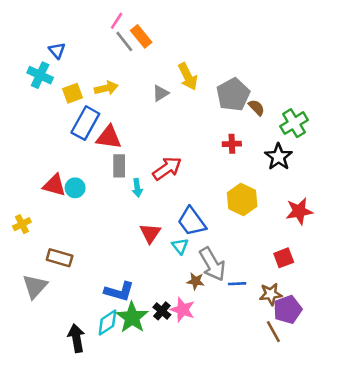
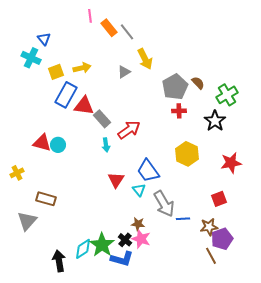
pink line: (117, 21) -> (90, 16), turned -40
gray line: (124, 41) -> (127, 32), moved
gray pentagon: (233, 95) -> (175, 87), moved
gray rectangle: (119, 166) -> (102, 119), moved, turned -42
brown star: (196, 281) -> (138, 224), moved
blue L-shape: (119, 291) -> (122, 259), moved

